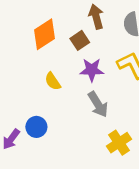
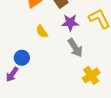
blue circle: (36, 127) -> (22, 58), moved

